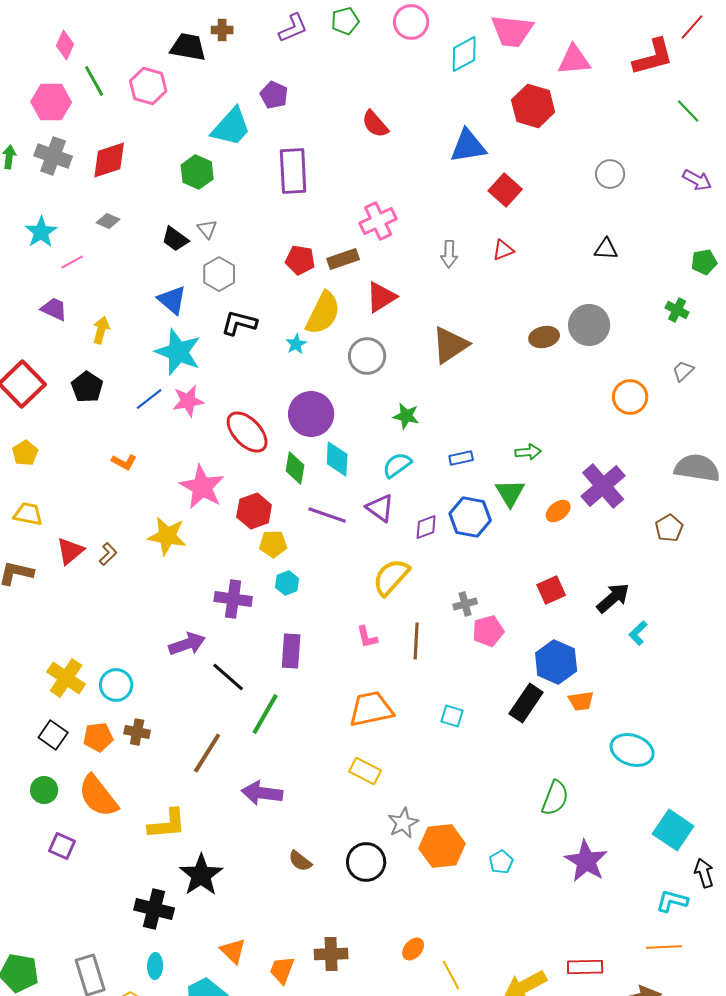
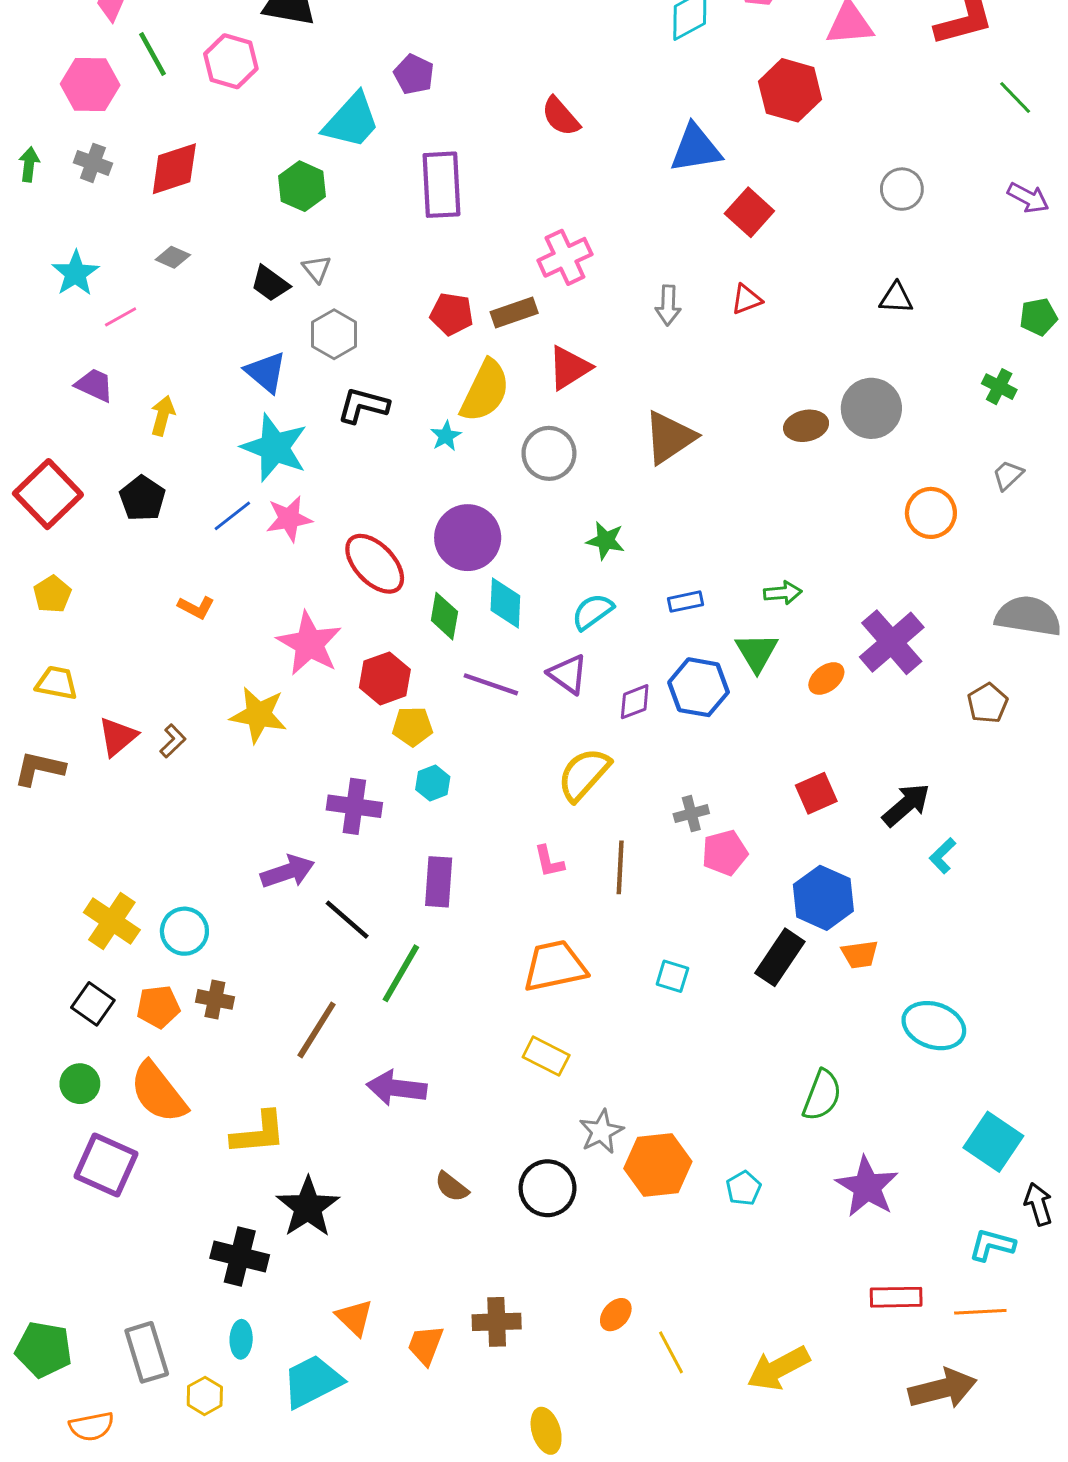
gray cross: (53, 156) -> (93, 163), size x0.7
purple square: (62, 846) -> (106, 1165), size x1.6
red rectangle: (585, 967) -> (896, 1297), moved

